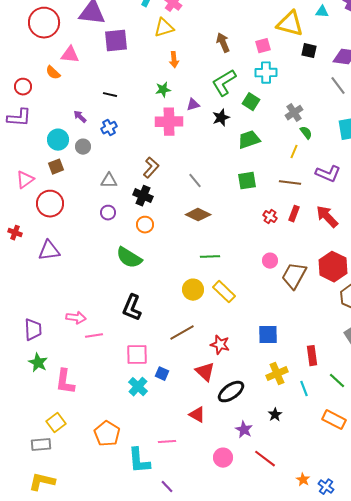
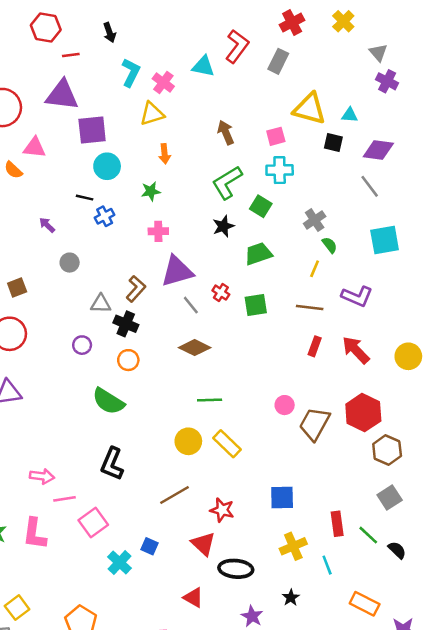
cyan triangle: (322, 12) -> (350, 115), moved
purple triangle: (193, 105) -> (177, 271), moved, size x2.0
pink cross: (169, 122) -> (158, 231), size x0.6
blue cross: (109, 128) -> (105, 216), moved
cyan circle: (58, 140) -> (107, 166), moved
gray circle: (83, 147) -> (70, 263), moved
gray triangle: (109, 181) -> (101, 304), moved
red cross: (270, 217) -> (221, 293), moved
pink square: (137, 355) -> (93, 523), moved, turned -35
green line: (337, 381) -> (368, 535), moved
pink L-shape: (65, 382) -> (35, 534), moved
black ellipse: (231, 392) -> (236, 569), turned 40

